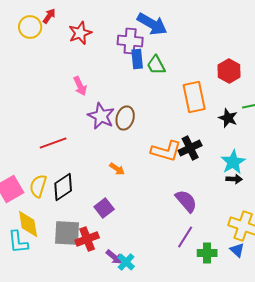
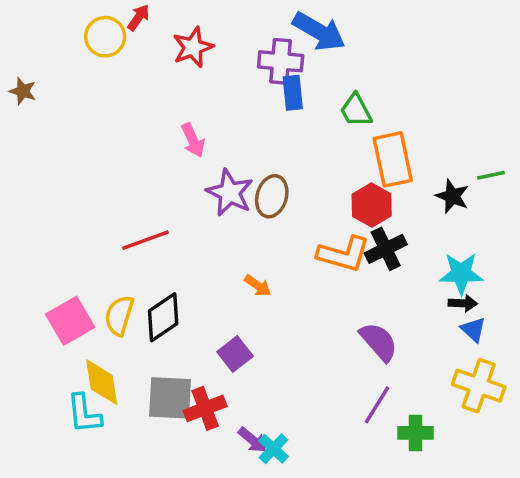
green trapezoid: (156, 65) -> (356, 110), moved
red hexagon: (229, 71) -> (372, 205), moved
cyan star: (233, 162) -> (461, 273), turned 30
blue triangle: (237, 250) -> (473, 330), moved

